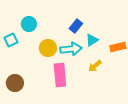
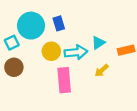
cyan circle: (29, 24) -> (31, 26), size x1.6
blue rectangle: (76, 26) -> (59, 23), moved, turned -56
brown circle: (15, 83) -> (14, 67), moved

